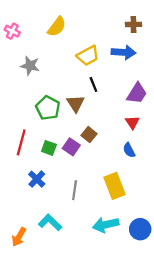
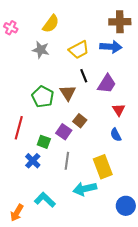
brown cross: (133, 24) -> (120, 22), size x1.5
gray star: (30, 66) -> (41, 50), moved
purple trapezoid: (137, 93) -> (107, 84), moved
green square: (49, 148) -> (44, 142), moved
gray line: (75, 190) -> (67, 161), moved
cyan arrow: (106, 225) -> (85, 189), moved

